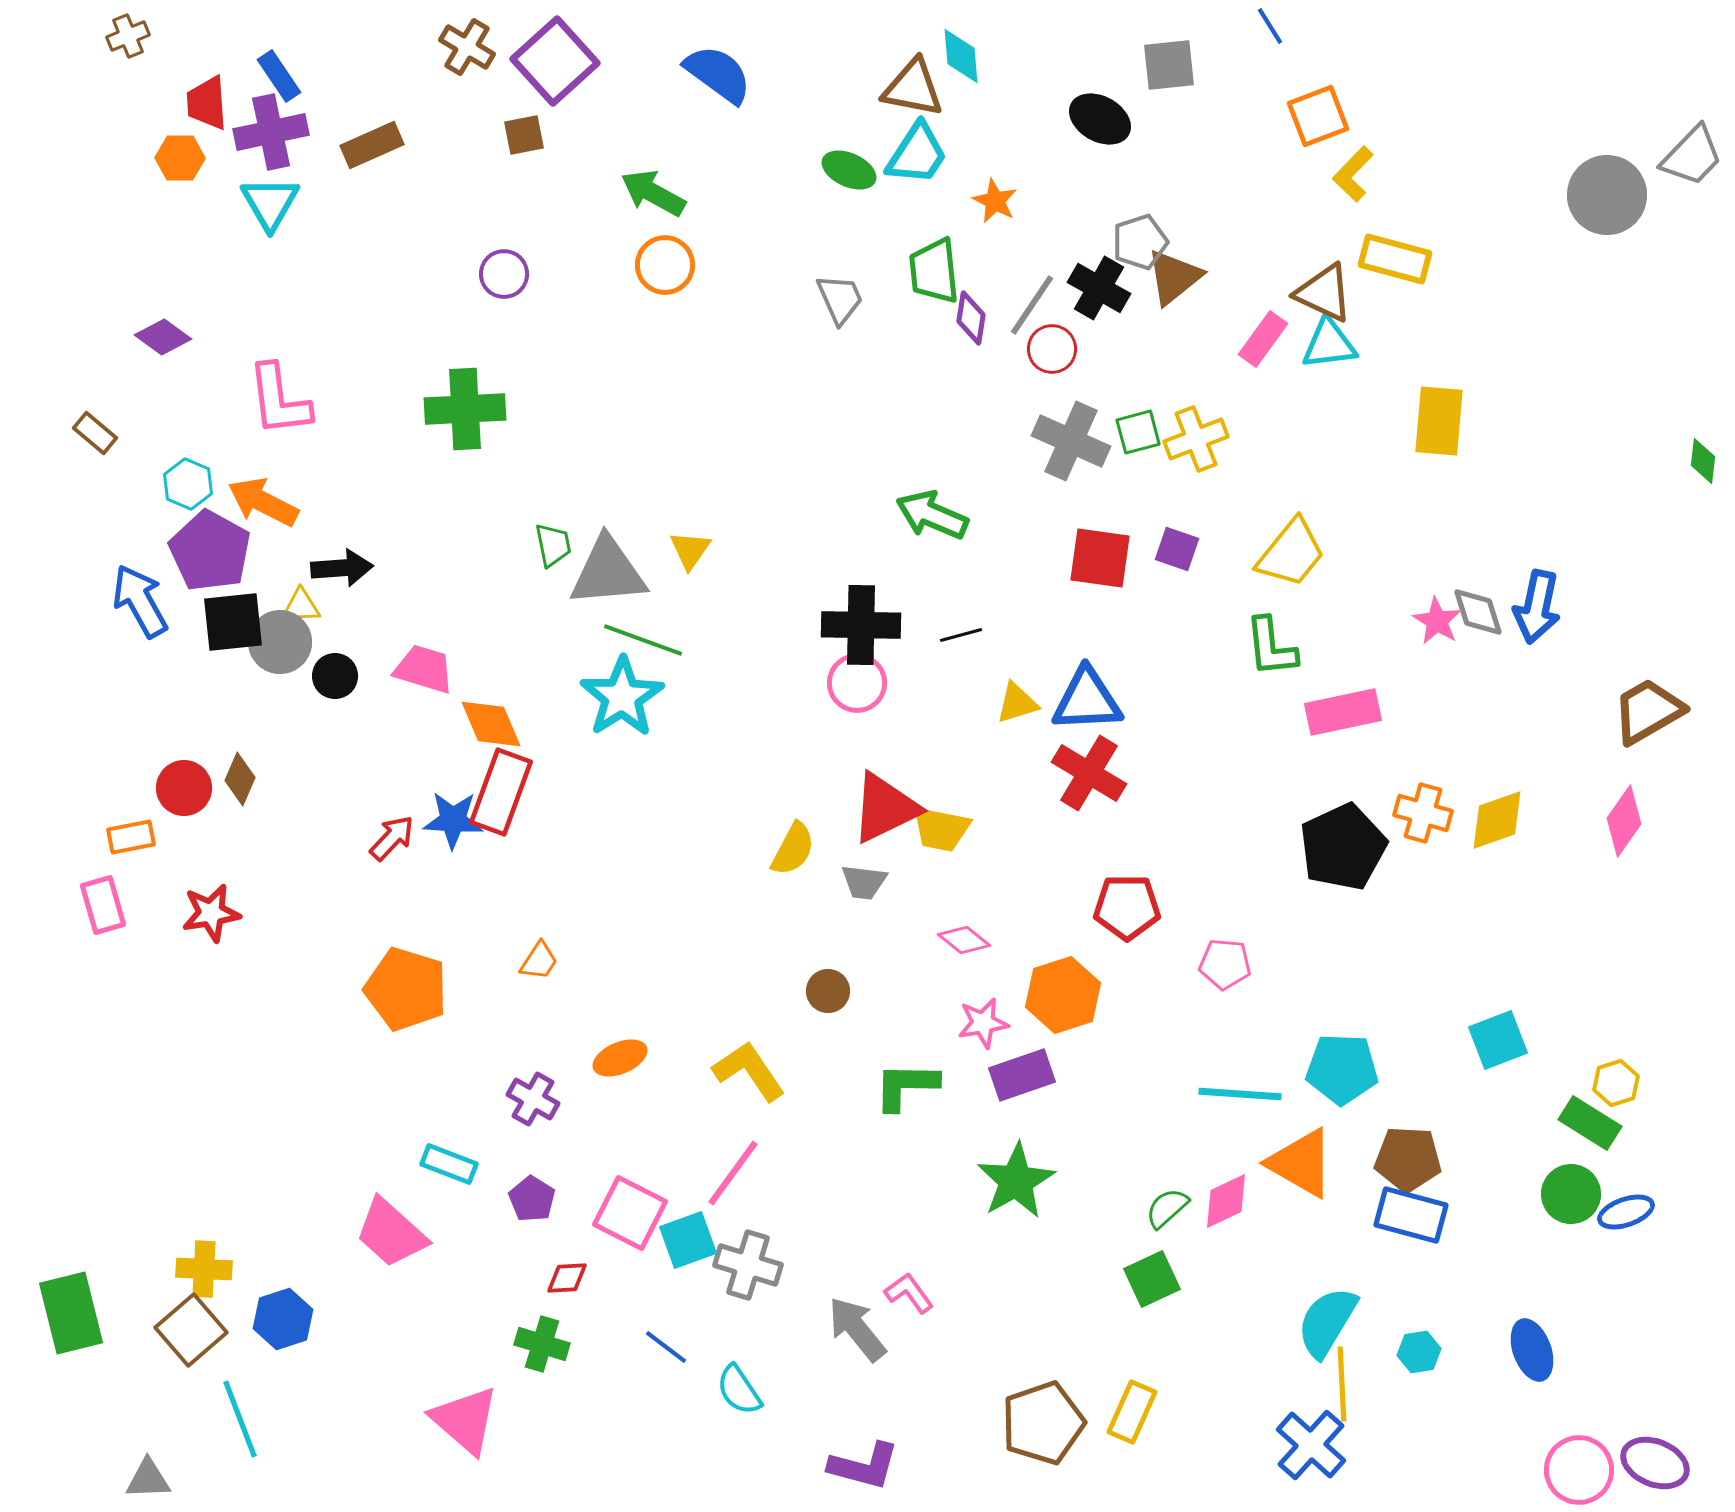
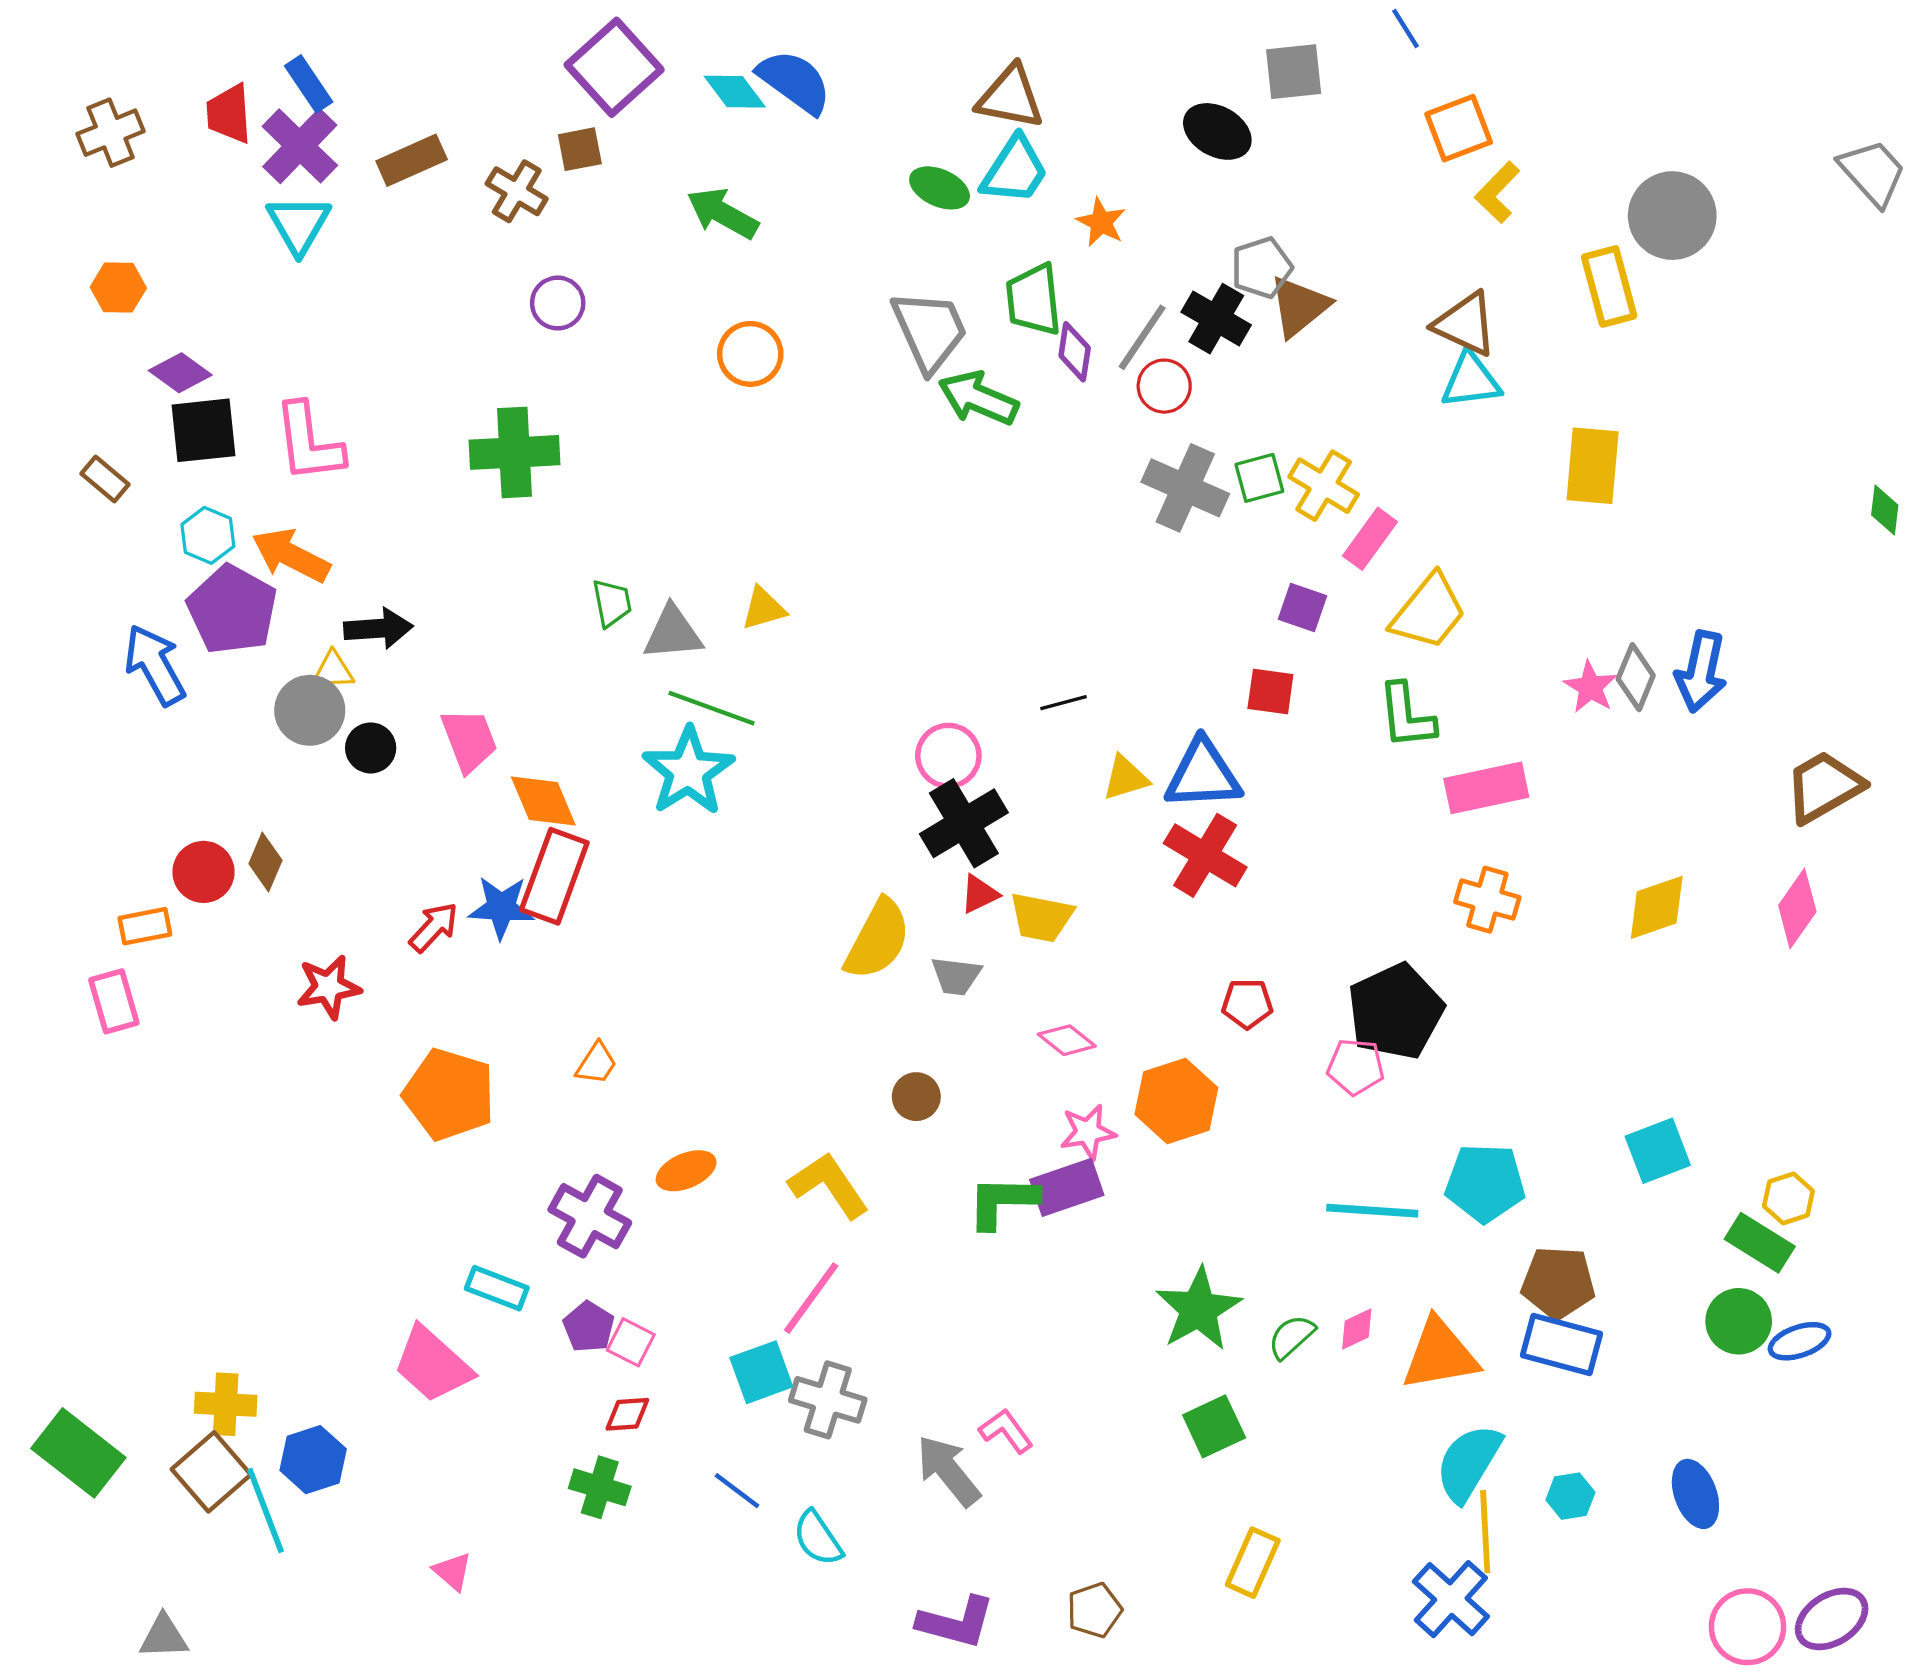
brown cross: (128, 36) -> (111, 133), moved, size x1.4
brown cross: (467, 47) -> (517, 191), moved
cyan diamond: (961, 56) -> (735, 92), moved, turned -32
purple cross: (271, 132) -> (300, 146), turned -34
gray trapezoid: (1692, 156) -> (1873, 172), turned -86
orange hexagon: (180, 158) -> (118, 288), moved
gray circle: (1607, 195) -> (1672, 216), moved
yellow rectangle: (1395, 259) -> (1609, 286), moved, turned 60
orange circle: (665, 265) -> (750, 354), moved
gray trapezoid: (840, 299) -> (930, 331), size x1.5
pink rectangle: (1263, 339) -> (1370, 539), moved
yellow cross: (1196, 439) -> (1324, 486), turned -38
green arrow: (932, 515) -> (978, 398), moved
yellow triangle: (690, 550) -> (764, 608), turned 39
red square: (1100, 558) -> (1270, 692), moved, size x0.7
gray triangle: (608, 572) -> (673, 633), size x0.7
gray diamond: (1478, 612) -> (1636, 677), turned 40
black square: (233, 622) -> (204, 430), moved
black cross: (861, 625) -> (964, 823), moved, turned -32
pink trapezoid: (424, 669) -> (469, 740), turned 52
red triangle: (885, 808) -> (979, 894), size x0.5
orange cross: (1423, 813) -> (1487, 900), moved
black pentagon: (1343, 847) -> (1396, 1011), moved
yellow semicircle: (793, 849) -> (878, 939), size x1.4
red pentagon: (1127, 907) -> (1247, 1004), size x0.7
red star: (211, 913) -> (329, 987), moved
purple rectangle: (1022, 1075) -> (1067, 1187), moved
purple cross: (533, 1099) -> (590, 1216), size x1.4
orange triangle: (1301, 1163) -> (1440, 1354), moved, turned -40
green star: (1016, 1181) -> (1199, 1309), moved
pink diamond: (1226, 1201) -> (1357, 1329), size x0.7
pink square: (630, 1213) -> (631, 1342), moved, size x0.6
green square: (1152, 1279) -> (1214, 1426), moved
green rectangle: (71, 1313) -> (78, 1453), turned -38
cyan line: (240, 1419) -> (265, 1511), moved
pink triangle: (465, 1420) -> (453, 1571), moved, size x0.5
brown pentagon: (1043, 1423) -> (1094, 1610), moved, size x0.6
purple ellipse: (1655, 1463) -> (1832, 1619), turned -54

